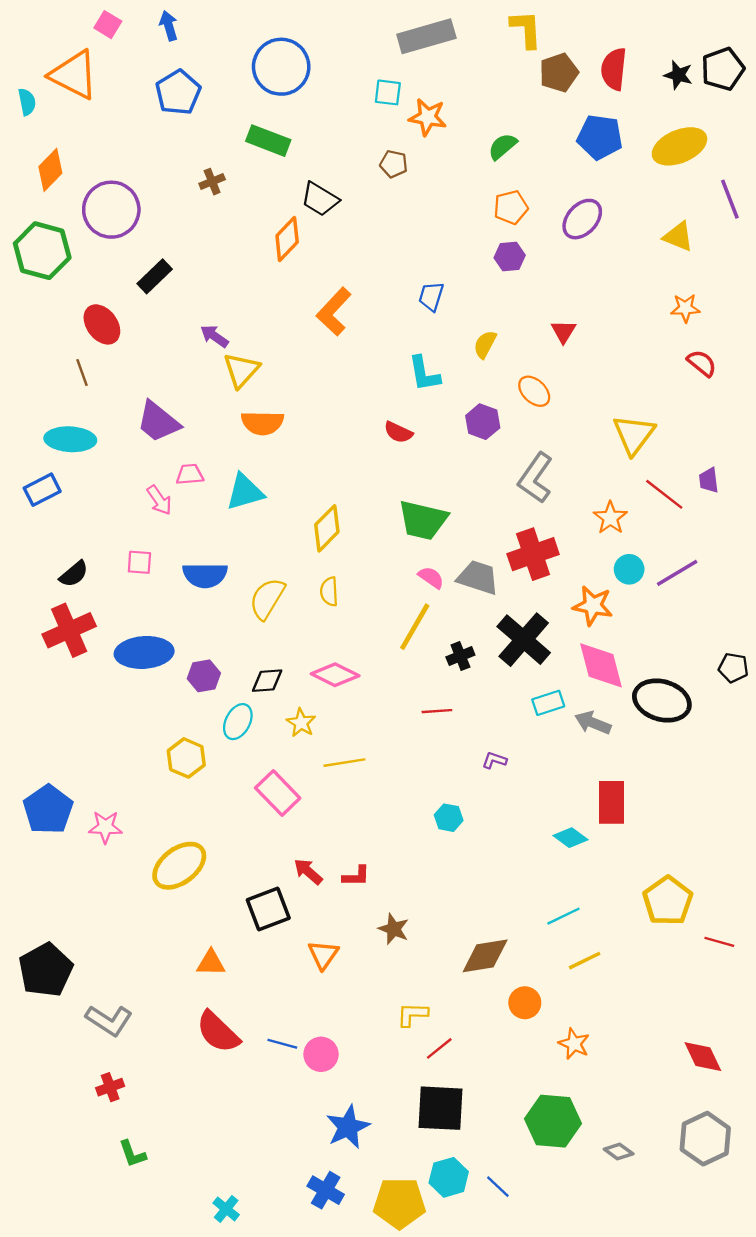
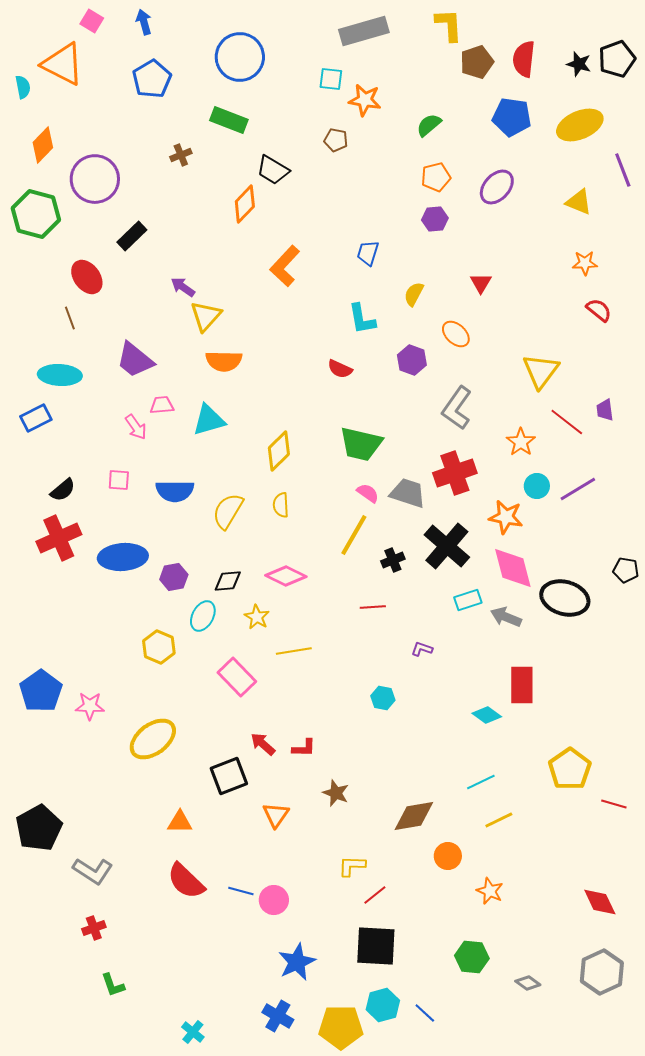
green hexagon: (553, 1121) -> (472, 957), size x0.7

